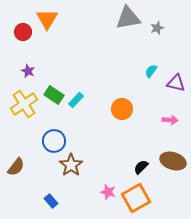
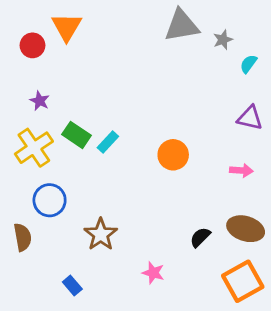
cyan semicircle: (151, 71) -> (248, 64), moved
blue circle: (54, 141) -> (50, 200), moved
brown semicircle: (16, 167) -> (23, 237), turned -48
orange square: (136, 198) -> (243, 281), moved

